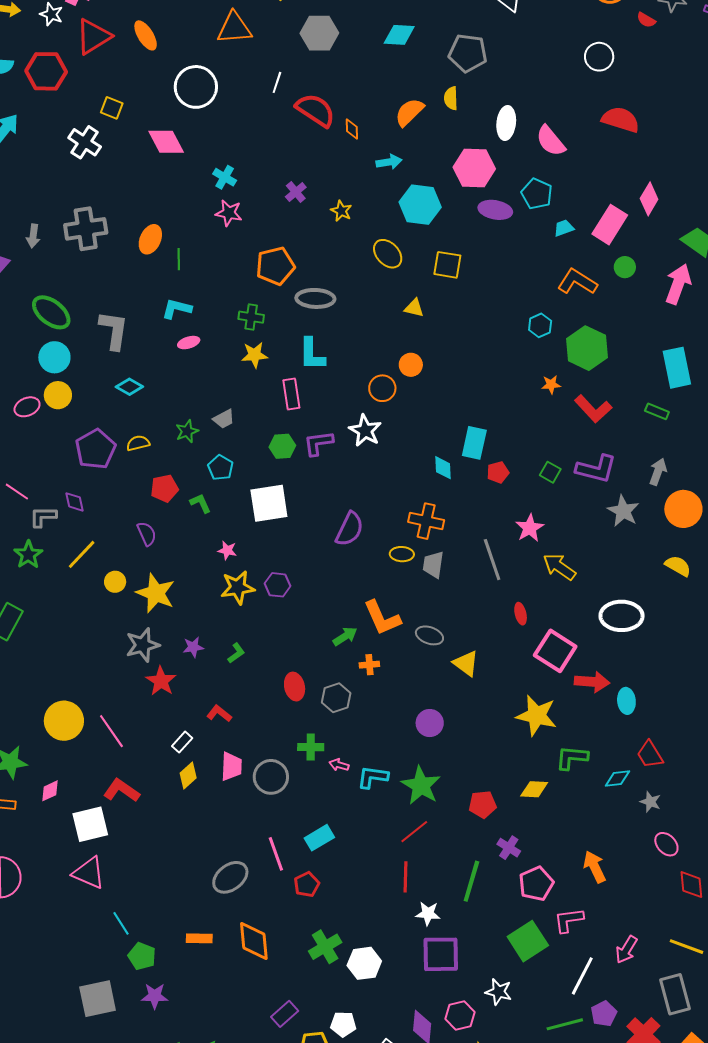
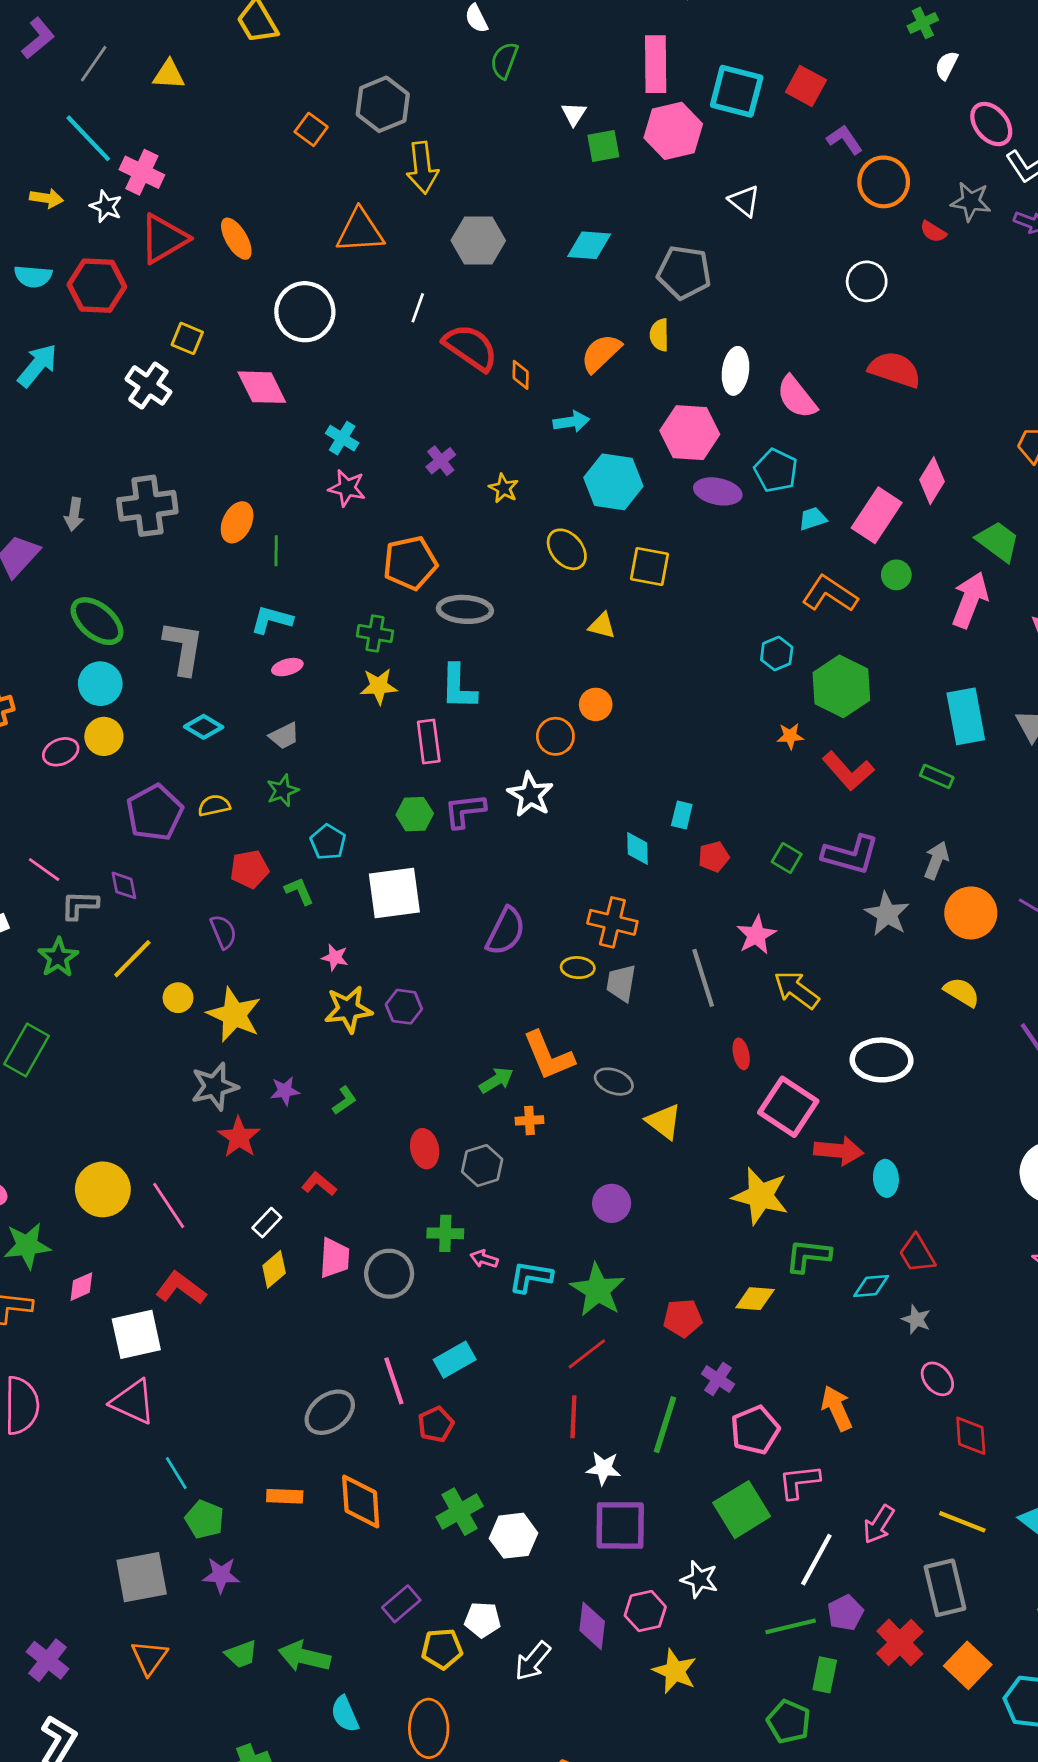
gray trapezoid: (224, 419) -> (284, 736), moved
cyan rectangle: (474, 443) -> (682, 815), size x0.6

